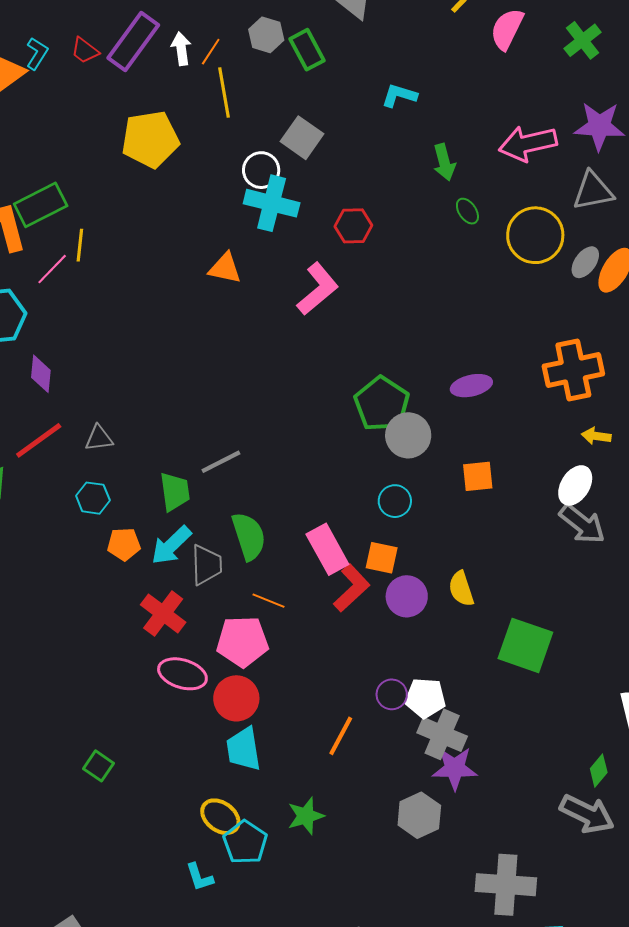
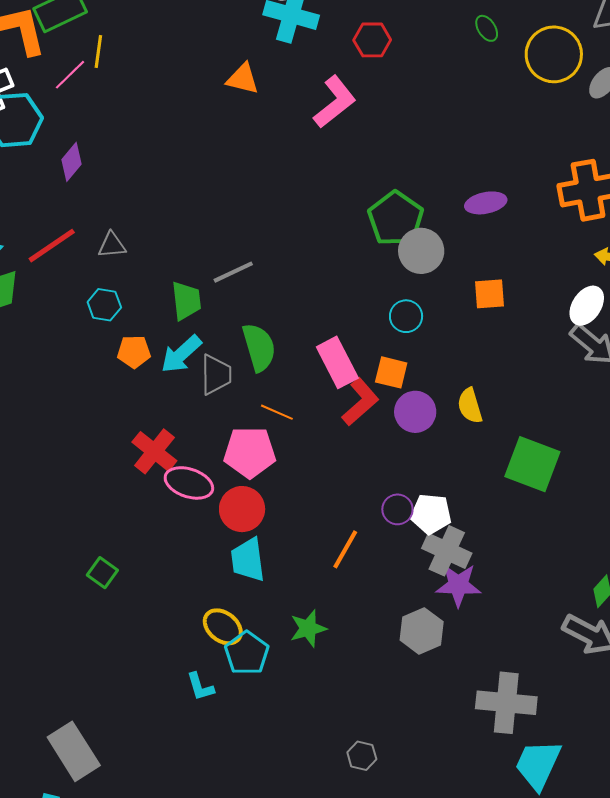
purple diamond: (41, 374) -> (72, 162), moved, turned 33
red cross: (163, 613) -> (154, 451), moved

